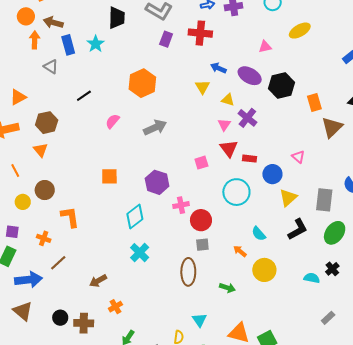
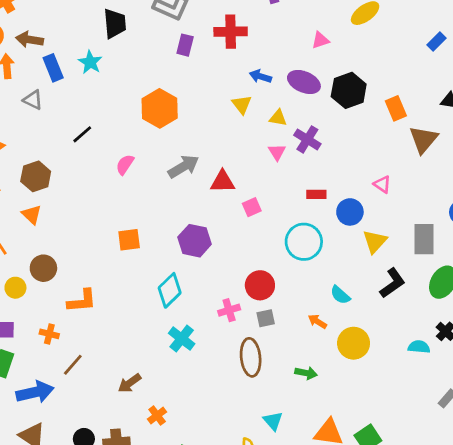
red triangle: (229, 148) -> (223, 182), moved, turned -48
pink cross: (181, 205) -> (229, 310), moved
orange L-shape: (70, 217) -> (82, 301), turned 100

